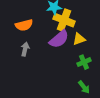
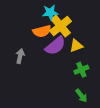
yellow cross: (64, 20) -> (61, 26), turned 30
orange semicircle: (24, 25) -> (42, 31), moved

